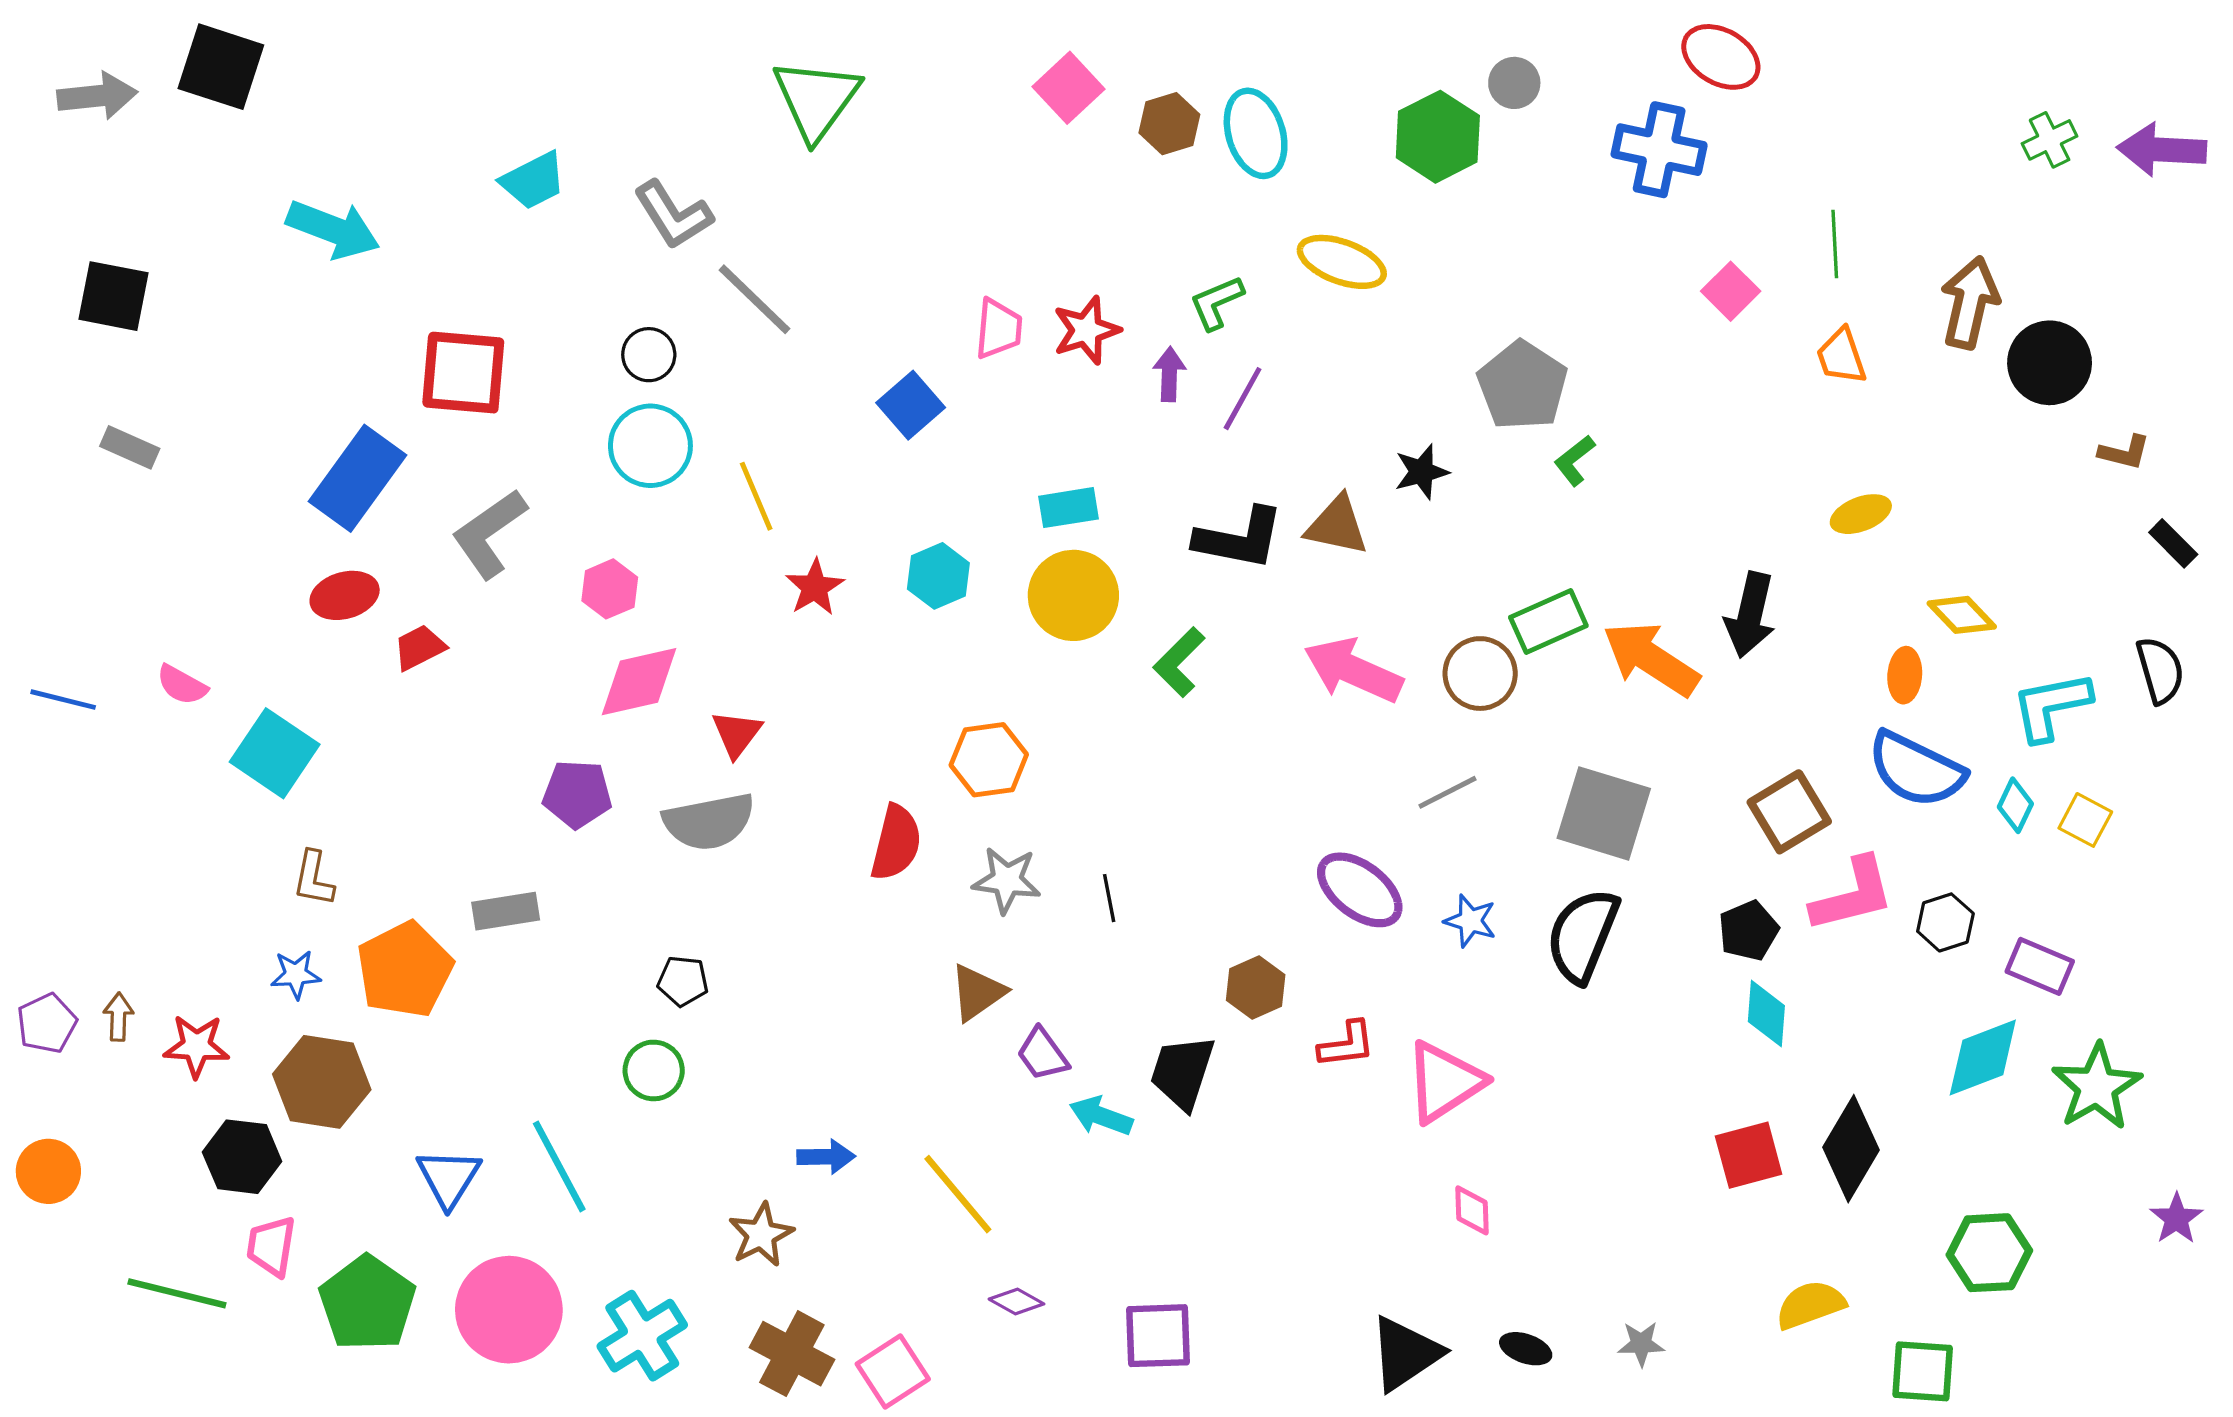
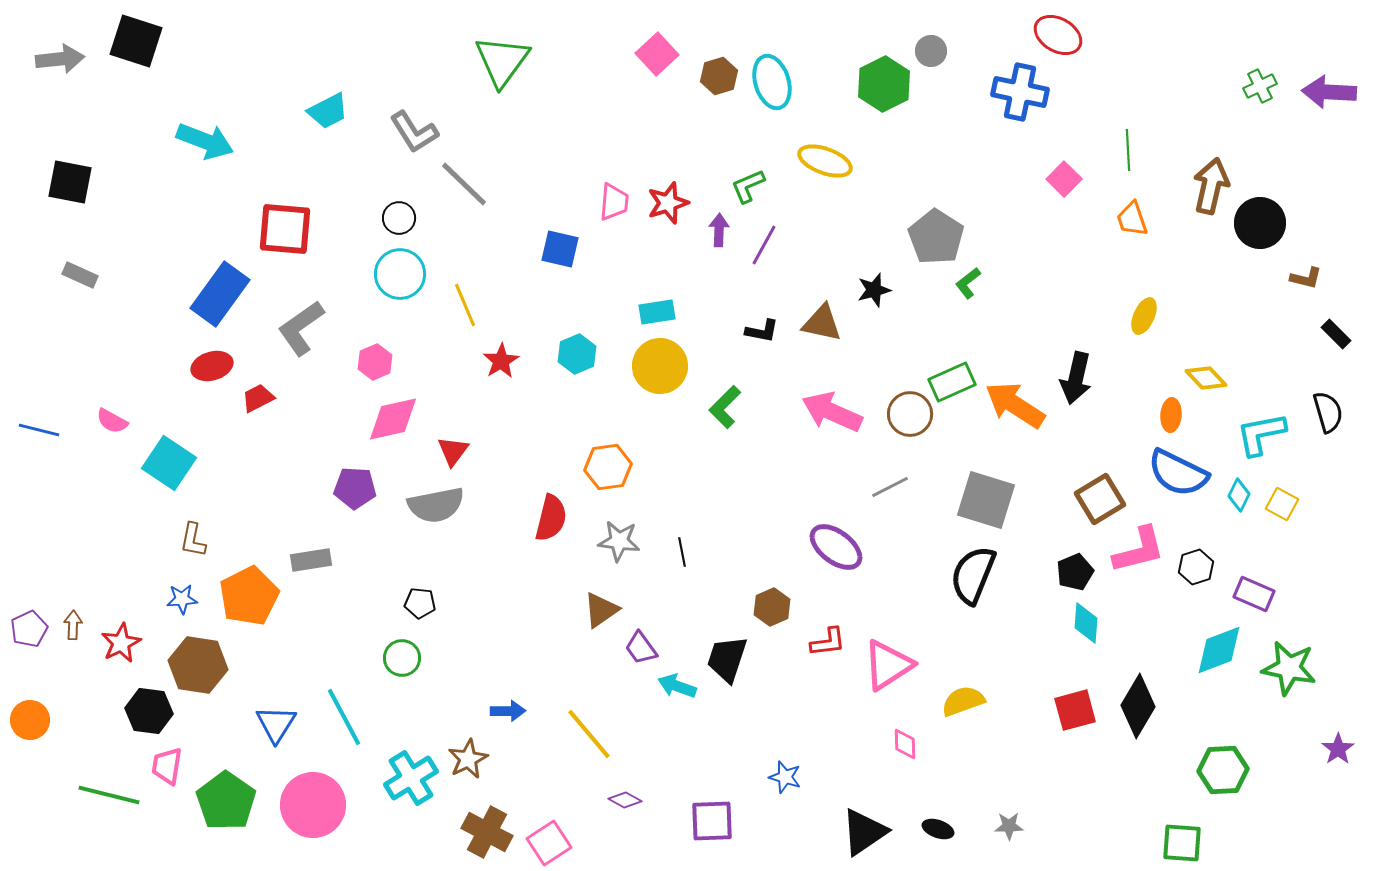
blue square: (911, 405) -> (560, 249), turned -36
yellow ellipse: (1861, 514) -> (1144, 316), turned -45
black L-shape: (1239, 538) -> (762, 331), size x0.6
blue star: (1470, 921) -> (785, 777), moved
red star: (196, 1046) -> (121, 643), turned -30
green star: (2097, 1087) -> (1289, 668), turned -30
yellow semicircle: (1810, 1305) -> (963, 701), moved
cyan cross: (642, 1336) -> (411, 778), moved

